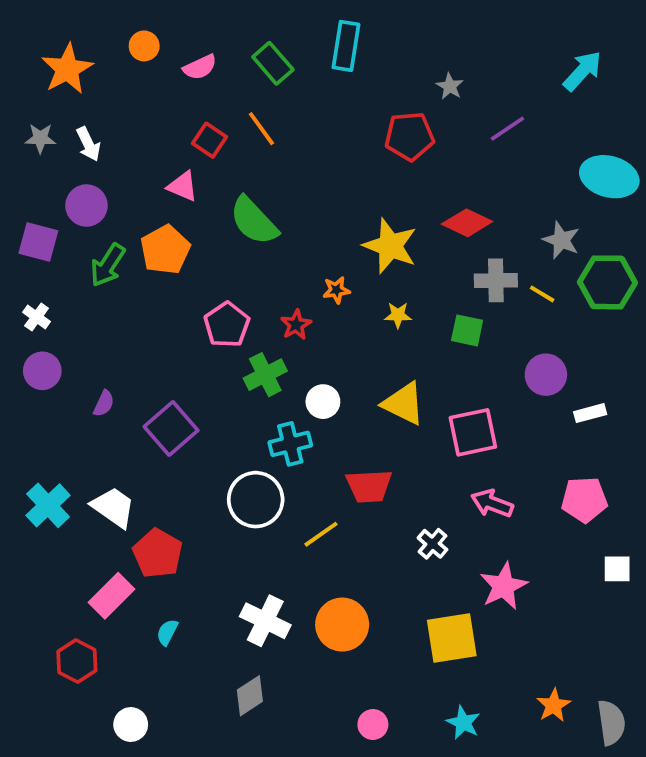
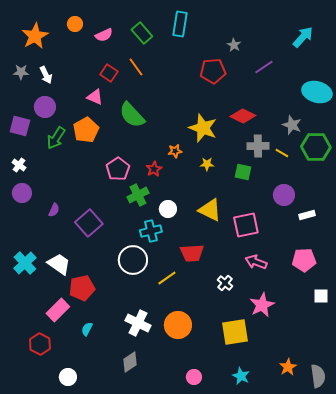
red pentagon: (158, 553) -> (82, 288), turned 30

